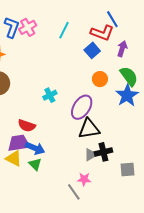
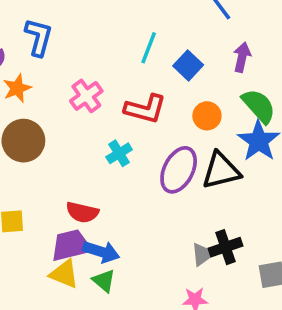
pink cross: (28, 27) -> (86, 96), moved
cyan line: (64, 30) -> (149, 48), moved
red L-shape: (102, 33) -> (145, 109), moved
black triangle: (89, 129) -> (221, 171), moved

